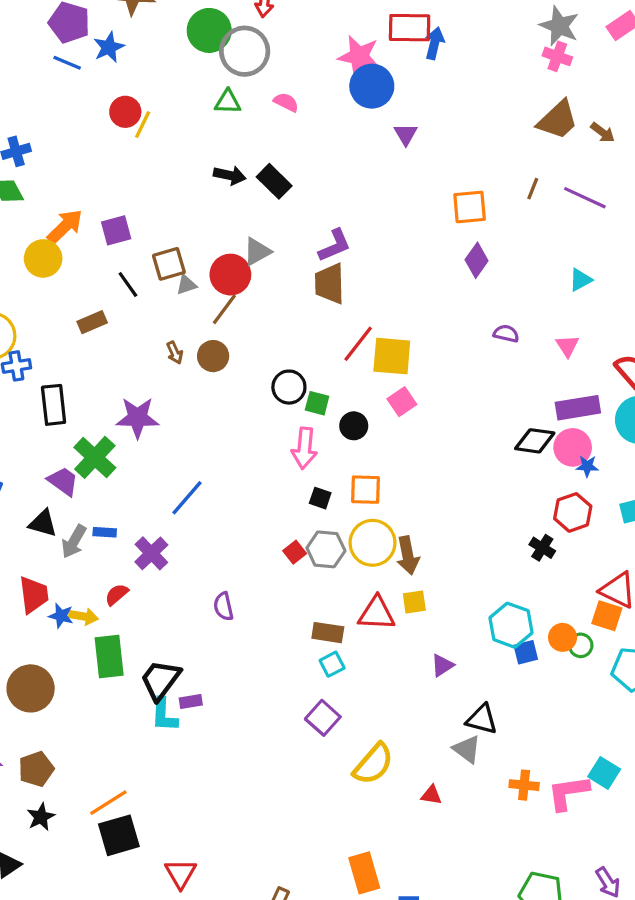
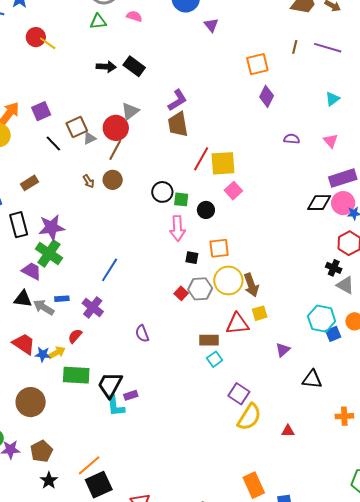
yellow line: (143, 125) -> (48, 43), turned -72
brown rectangle: (92, 322) -> (30, 183), moved
purple star: (137, 418) -> (52, 227), moved
gray arrow: (74, 542) -> (44, 307), turned 100
red trapezoid: (34, 595) -> (24, 344), turned -40
yellow arrow: (84, 616) -> (57, 353), turned -30
green rectangle: (109, 657) -> (76, 375), turned -72
purple square: (323, 718) -> (239, 394), moved
gray triangle: (467, 749) -> (345, 285), moved

